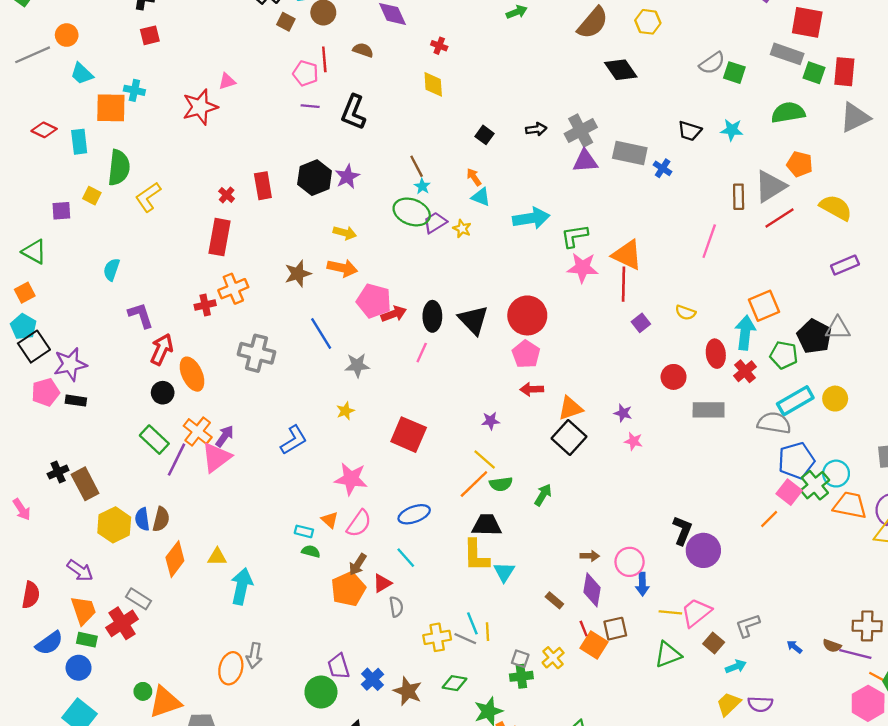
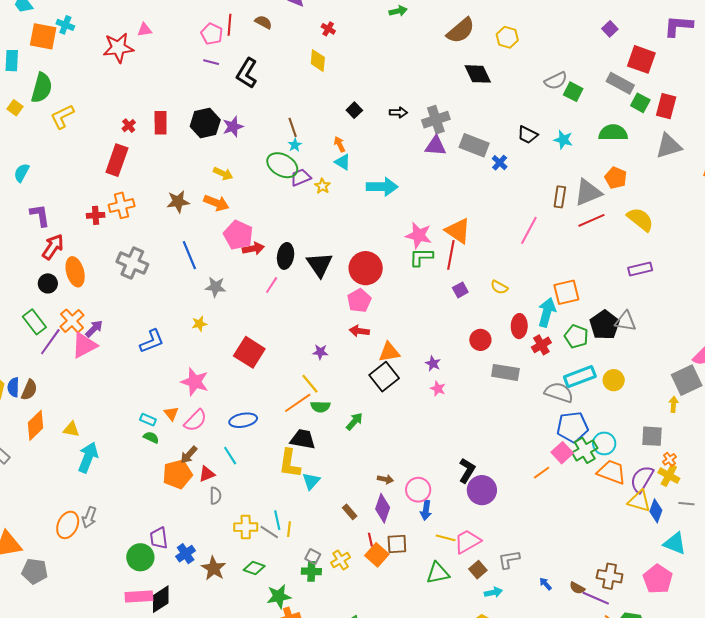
green L-shape: (574, 236) -> (421, 257), moved

